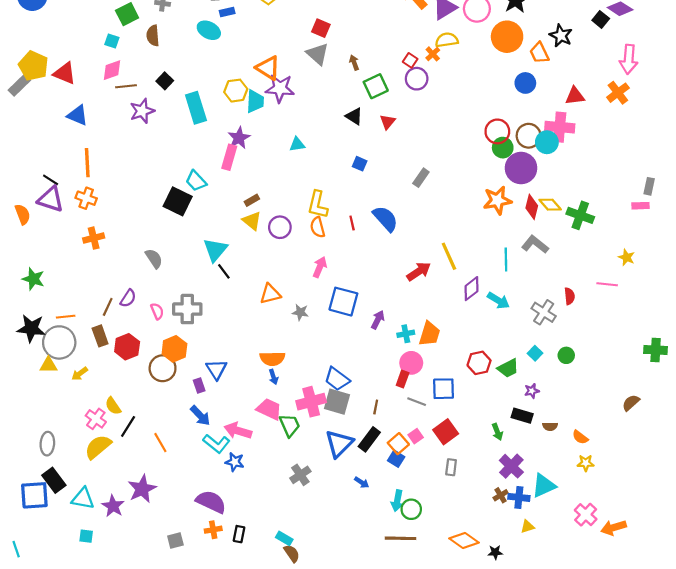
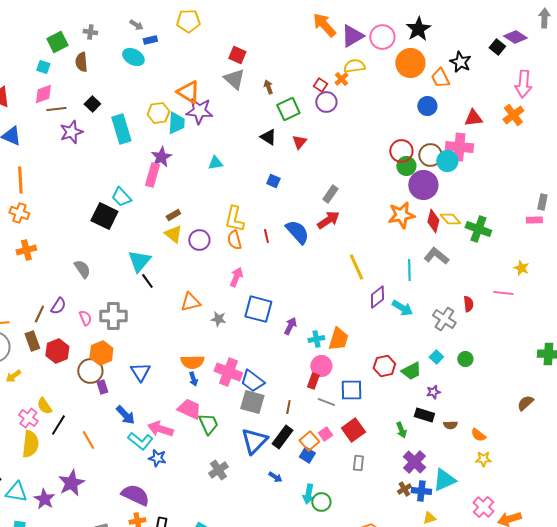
red arrow: (419, 271) -> (328, 220), moved
purple rectangle: (199, 385) -> (102, 387), moved
pink cross: (311, 402) -> (228, 372), moved, turned 36
yellow semicircle: (98, 447) -> (30, 444), turned 136

